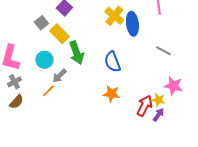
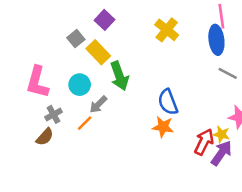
blue ellipse: (132, 24) -> (216, 40), moved
blue semicircle: (112, 62) -> (168, 102), moved
gray cross: (14, 82) -> (53, 114), moved
purple arrow: (158, 115) -> (221, 153), size x1.5

